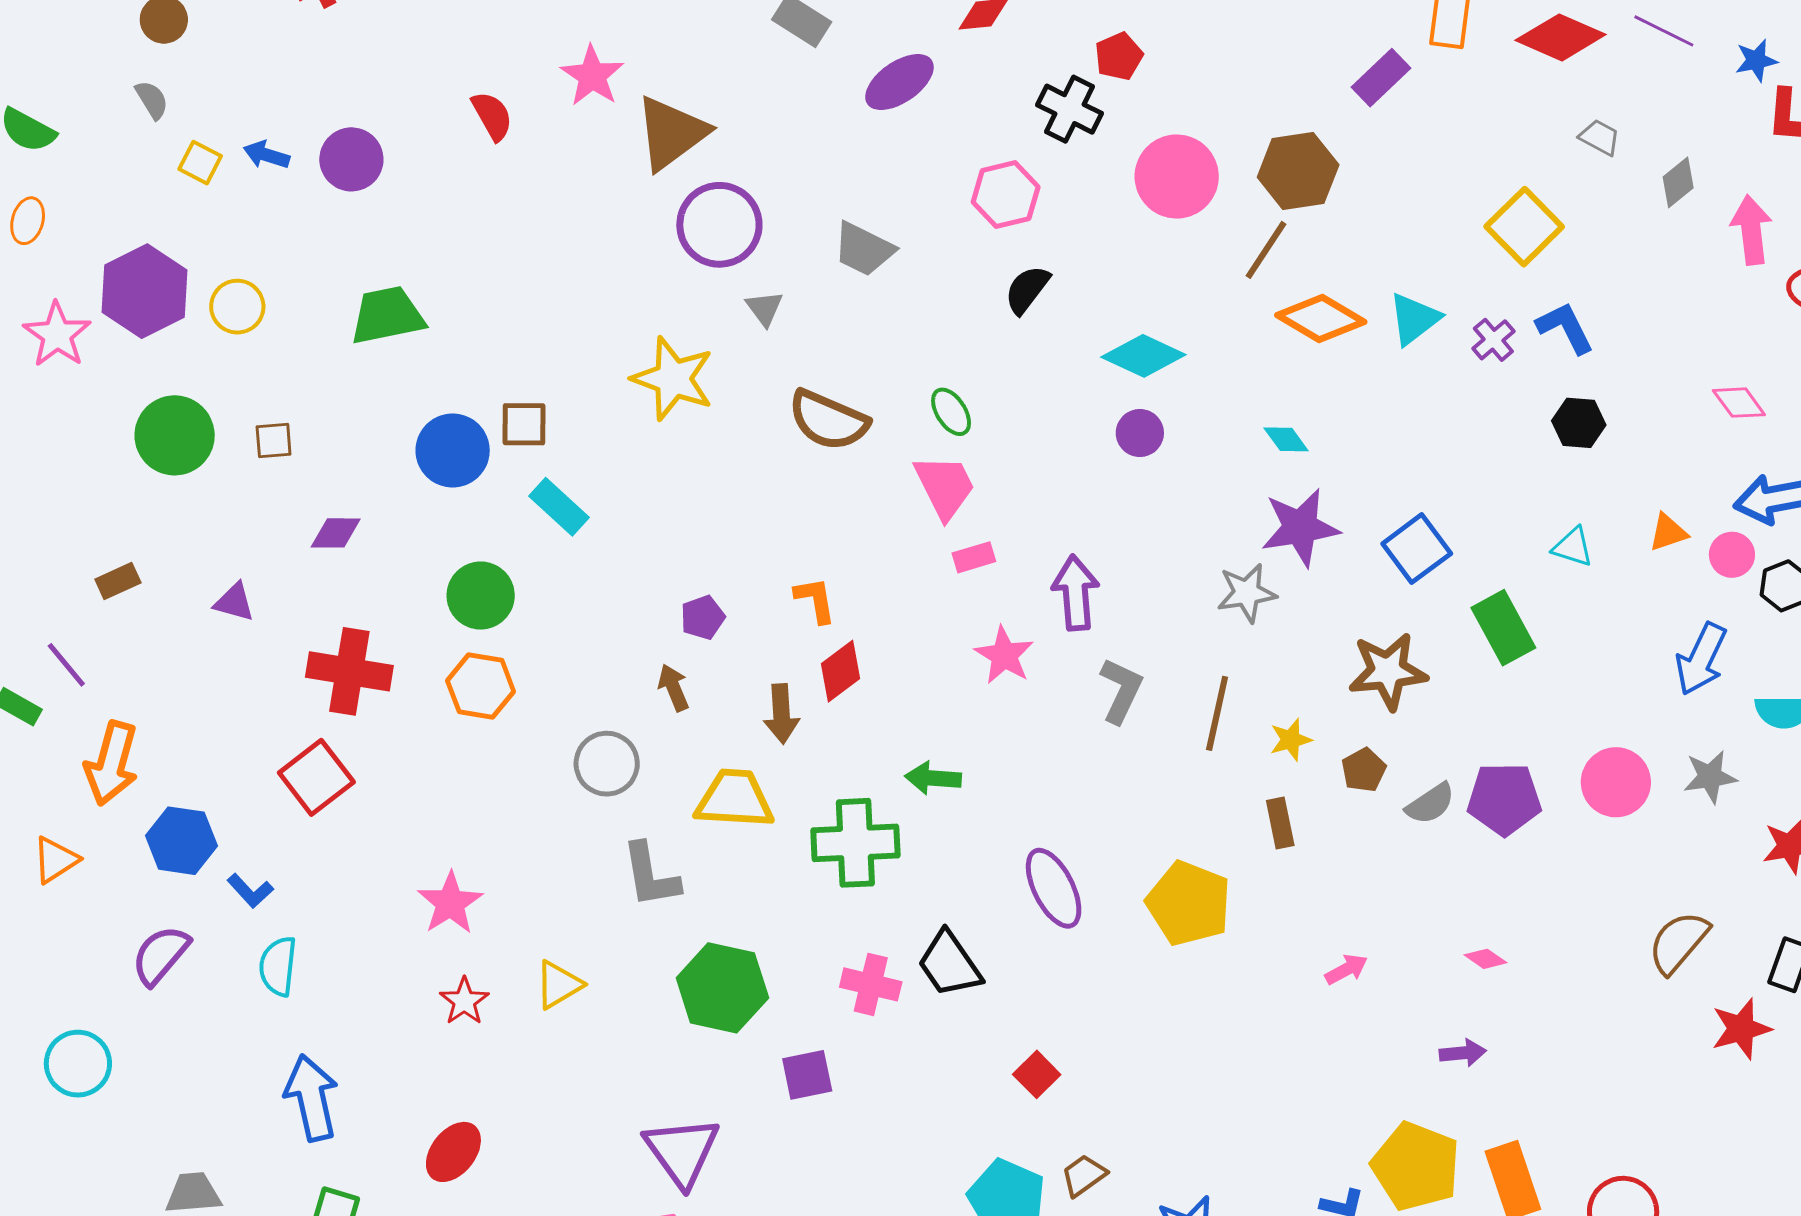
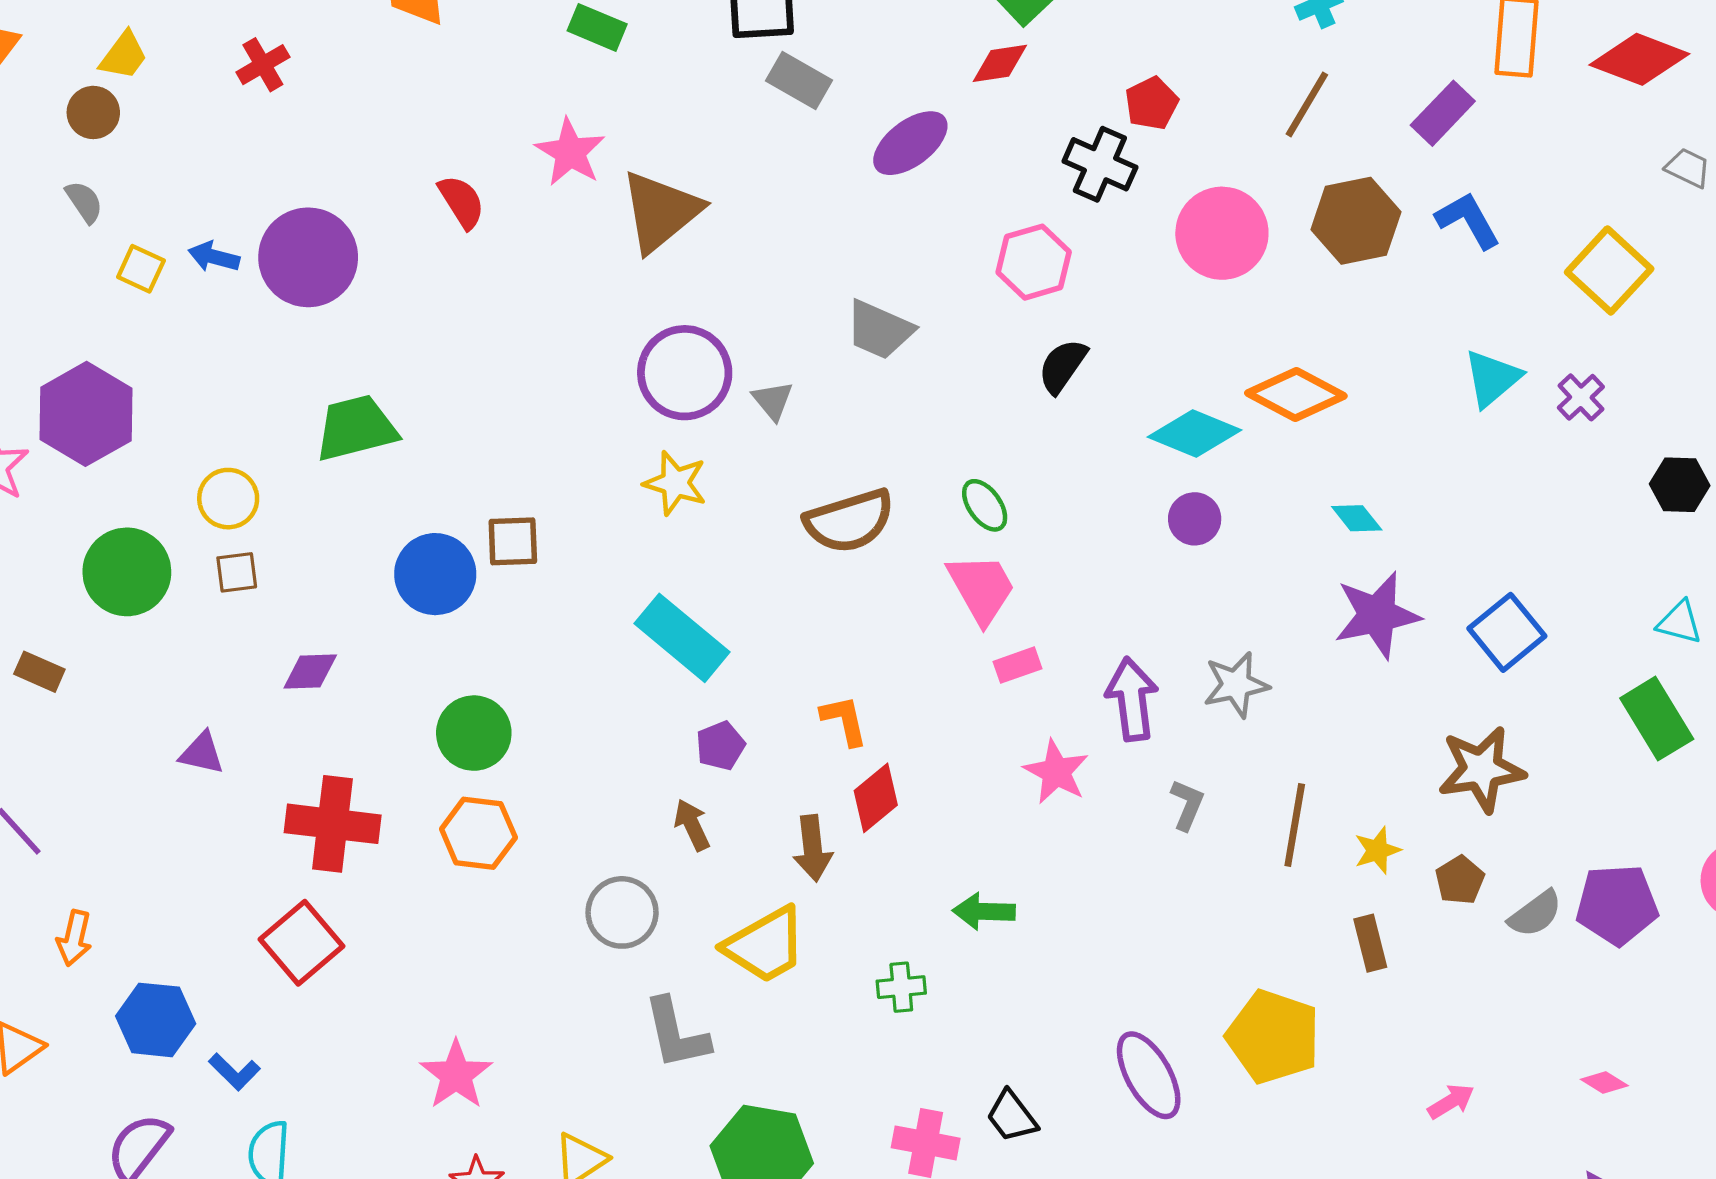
purple circle: (351, 159) -> (308, 257), size x1.4
purple circle: (719, 225) -> (685, 373), moved
brown line: (1266, 250) -> (1307, 104), moved
yellow circle: (237, 307) -> (228, 499), moved
orange diamond: (1321, 318) -> (1296, 394), moved
blue L-shape: (1565, 328) -> (1468, 220), moved
yellow star: (673, 379) -> (675, 483), size x0.7
brown semicircle: (828, 420) -> (849, 521), turned -38
cyan rectangle: (559, 507) -> (682, 638), moved, size x1.4
brown rectangle: (118, 581) -> (39, 672), moved, turned 51
gray star: (1247, 593) -> (1236, 685), moved
green rectangle: (1503, 628) -> (1657, 719), moved
gray L-shape: (1121, 691) -> (1187, 805), size x0.7
orange arrow: (112, 763) -> (74, 938), size x0.6
yellow trapezoid: (735, 799) -> (765, 945), turned 150
green cross: (855, 843) -> (901, 987), size x0.5
purple ellipse: (1054, 888) -> (1149, 1075), moved
black trapezoid: (949, 964) -> (1012, 1116), size x0.7

